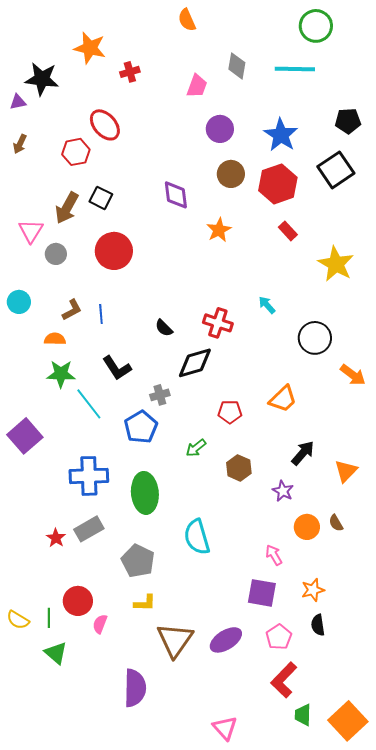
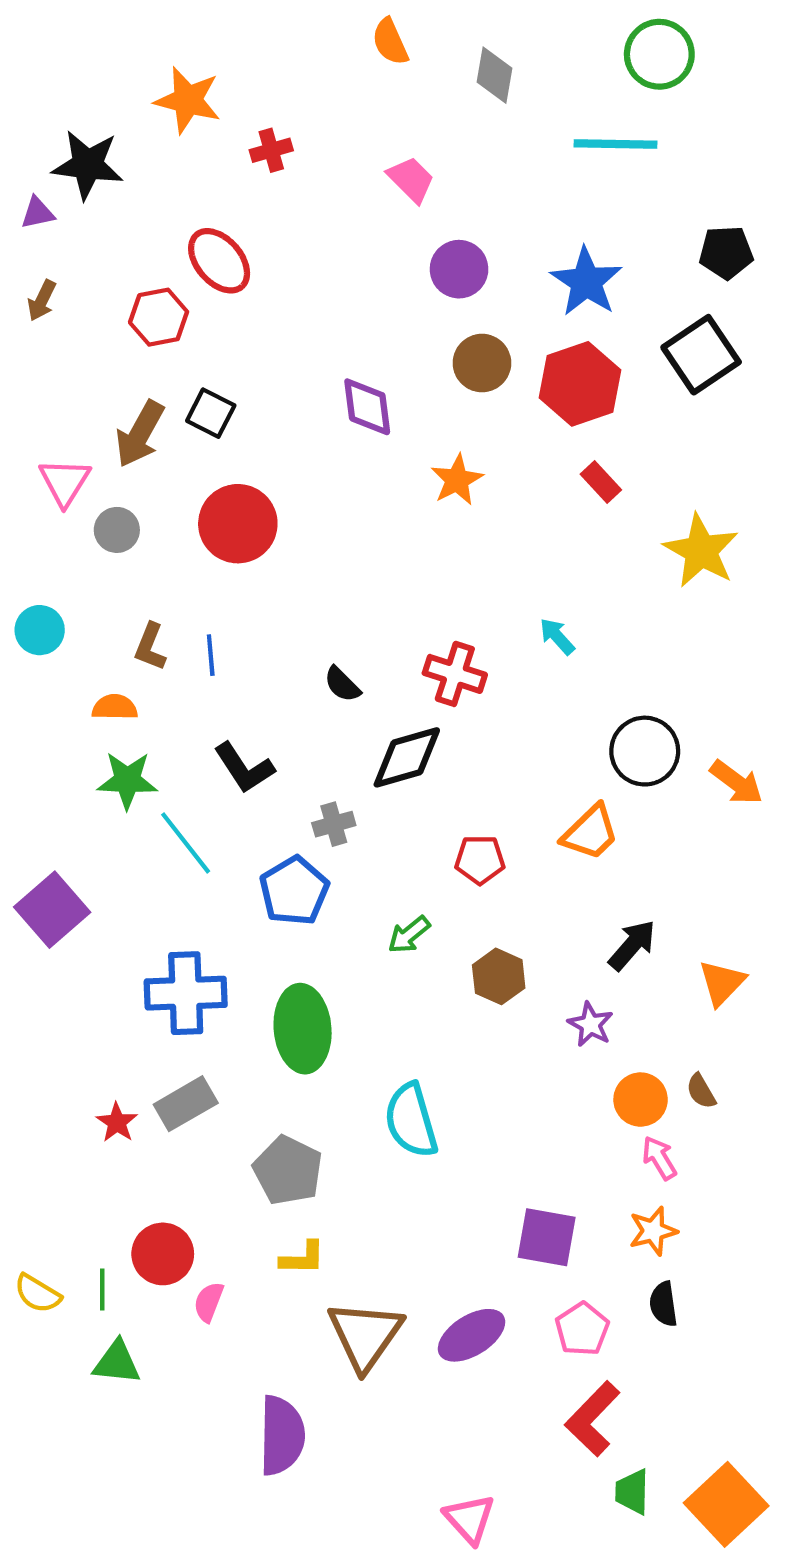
gray diamond: (237, 66) -> (494, 75), moved
pink trapezoid: (197, 86) -> (411, 179), turned -65
brown L-shape: (72, 310) -> (150, 647), turned 140
black circle: (315, 338) -> (645, 751), moved
pink arrow: (274, 555) -> (659, 1158), moved
green triangle: (56, 653) -> (117, 1362), turned -35

